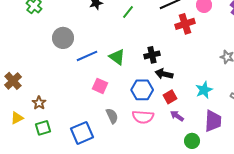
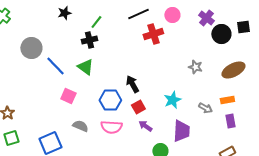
black cross: (152, 55) -> (89, 40), moved
blue line: (87, 56) -> (55, 66), turned 70
black arrow: (164, 74) -> (132, 84), turned 48
gray semicircle: (112, 116) -> (80, 126), turned -42

